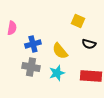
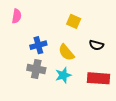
yellow square: (78, 21) -> (74, 21), moved
pink semicircle: (12, 28) -> (17, 16), moved

